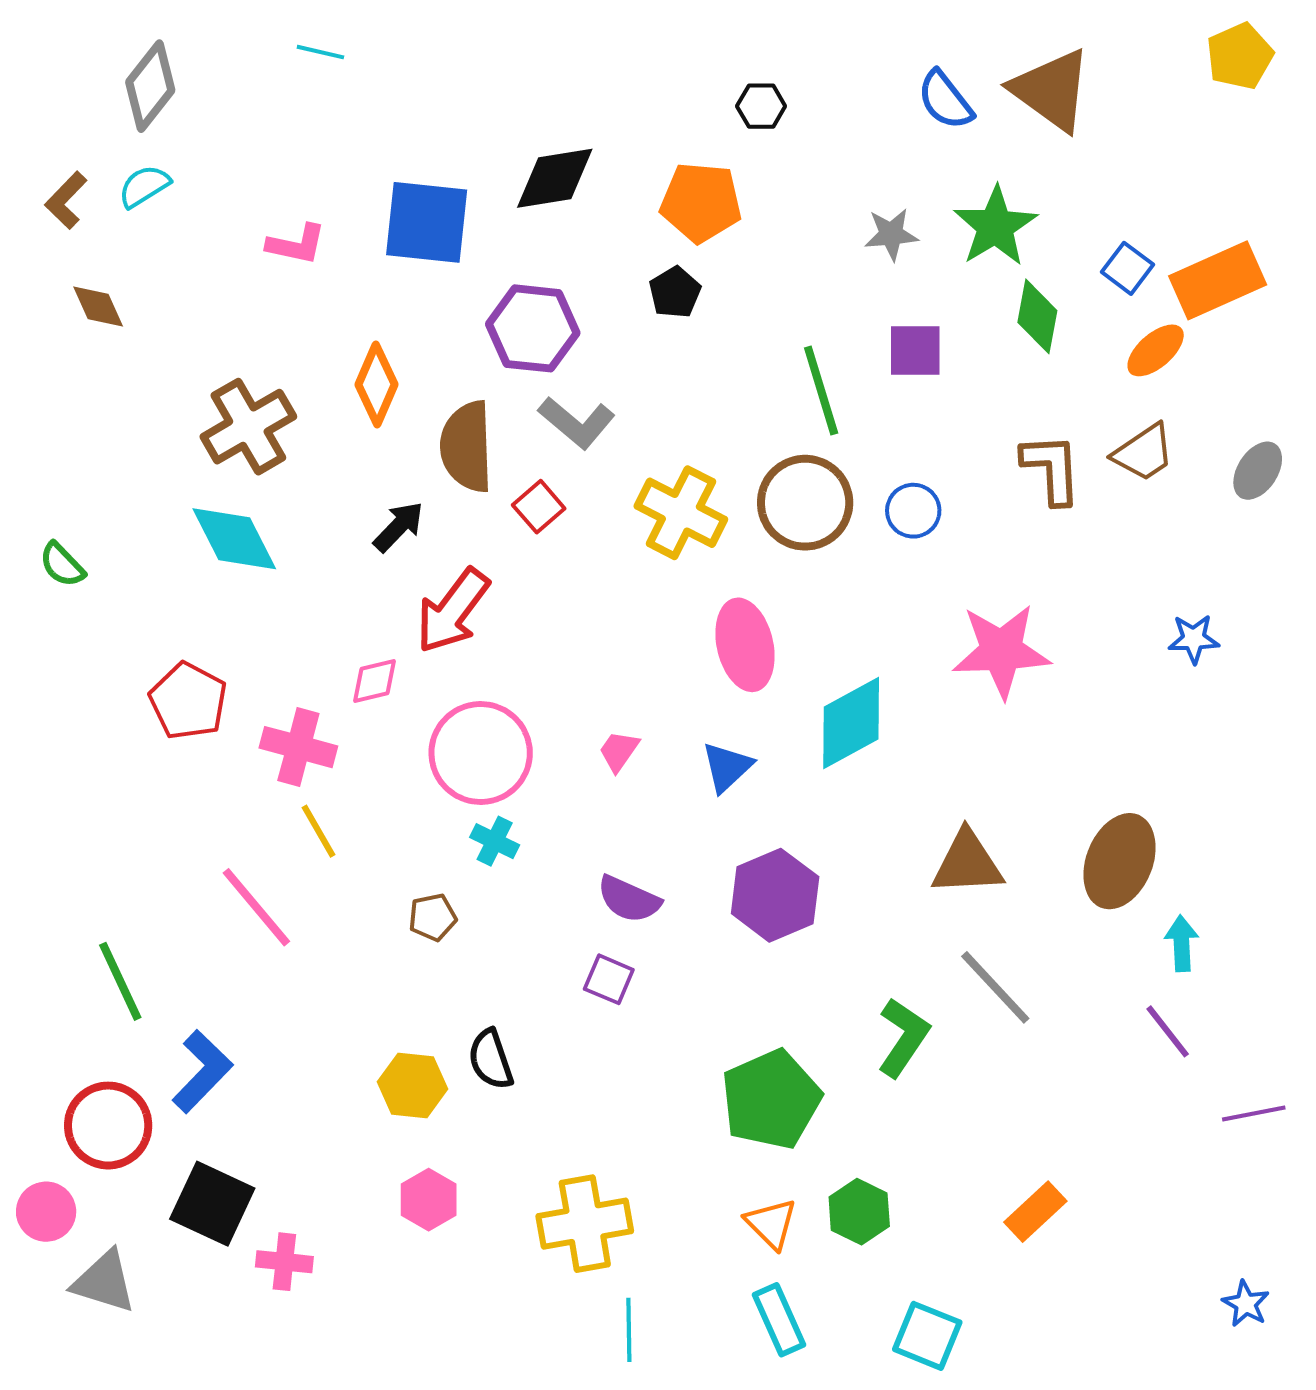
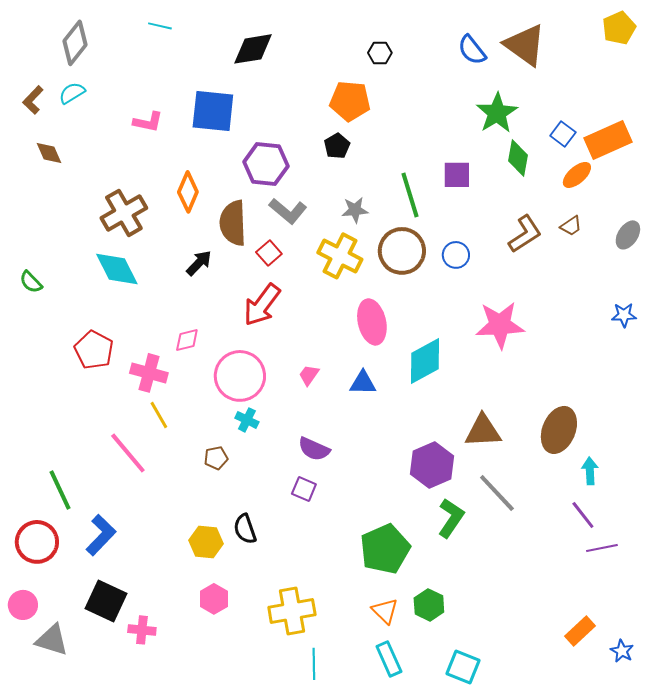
black diamond: (555, 178) -> (253, 49), moved
gray star: (891, 234) -> (355, 210), moved
brown trapezoid: (1144, 453) -> (571, 226), size x0.7
brown L-shape: (1051, 469) -> (525, 234), turned 60
red arrow: (453, 611) -> (262, 305), moved
blue star: (1194, 639) -> (624, 315), moved
blue triangle: (727, 767) -> (363, 383), turned 44
purple hexagon: (775, 895) -> (432, 465), moved
purple line: (1254, 1114) -> (602, 548), moved
red circle: (108, 1126) -> (37, 542), moved
orange rectangle: (1035, 1212) -> (580, 631), moved

